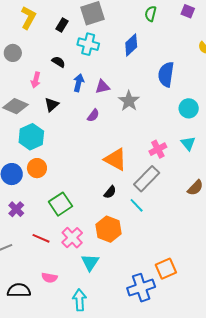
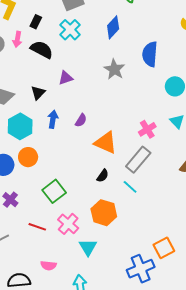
black rectangle: (62, 25) -> (36, 22), moved
cyan cross: (88, 44) -> (70, 30), turned 35
black semicircle: (58, 62) -> (42, 50), size x1.6
pink arrow: (36, 80) -> (17, 39), moved
blue arrow: (79, 83) -> (53, 119), moved
purple triangle: (102, 87) -> (66, 78), moved
gray star: (129, 101) -> (114, 69), moved
purple semicircle: (93, 115) -> (81, 120), moved

